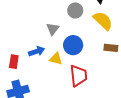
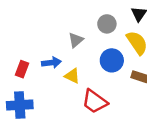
blue circle: (73, 45) -> (112, 60), moved
red trapezoid: (78, 76) -> (95, 101), turned 120

